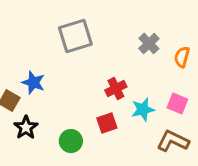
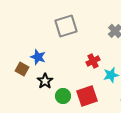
red square: (107, 123) -> (87, 96), moved, size x1.5
black star: (26, 128) -> (45, 81), moved

